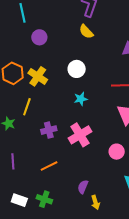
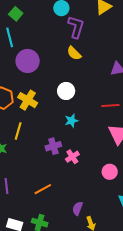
purple circle: (39, 37) -> (28, 61), size x1.5
purple cross: (49, 130) -> (53, 146), moved
pink cross: (80, 135) -> (72, 157), size x0.6

